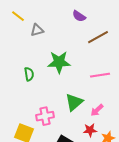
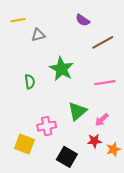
yellow line: (18, 16) -> (18, 20), turned -48
green star: (59, 62) -> (61, 69), turned 30

